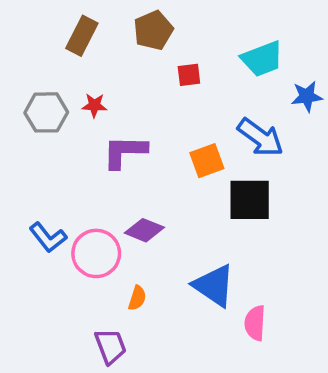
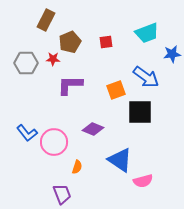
brown pentagon: (153, 30) -> (70, 42), moved
purple diamond: (144, 230) -> (93, 129), moved
pink semicircle: (255, 323) -> (143, 181), turned -108

